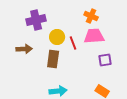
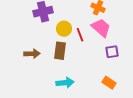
pink trapezoid: (94, 36) -> (101, 28), turned 45
brown arrow: (24, 49) -> (32, 54), moved

